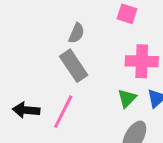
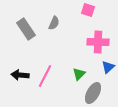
gray rectangle: (74, 66) -> (26, 29), moved
green triangle: (127, 98) -> (79, 74), moved

